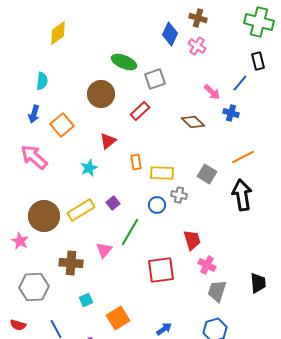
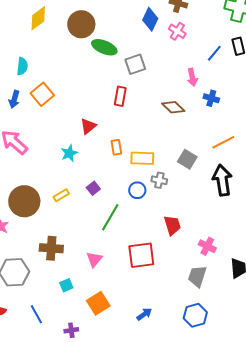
blue line: (240, 83) -> (214, 53), moved
pink arrow: (212, 92) -> (192, 77), turned 36
brown circle: (101, 94) -> (81, 24), moved
red rectangle: (140, 111) -> (120, 96), turned -36
orange square: (62, 125) -> (42, 94), moved
yellow rectangle: (81, 210) -> (61, 195), size x0.6
pink triangle: (104, 250) -> (94, 259), moved
pink cross: (207, 265) -> (207, 246), moved

